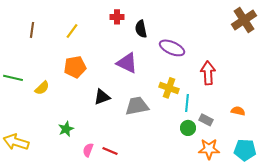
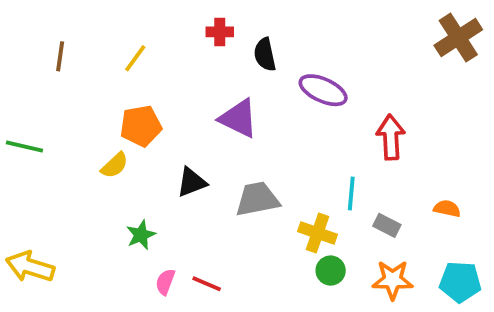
yellow semicircle: (42, 88) -> (115, 165), moved
yellow cross: (169, 88) -> (317, 233), moved
green circle: (188, 128) -> (331, 271), moved
green star: (66, 129) -> (141, 235), moved

